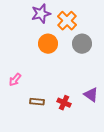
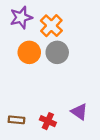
gray circle: (82, 44) -> (57, 52), moved

